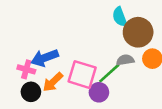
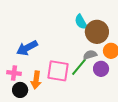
blue arrow: (45, 58) -> (27, 48), moved
orange arrow: (53, 82) -> (36, 80), turned -30
purple circle: (99, 92) -> (101, 69), moved

